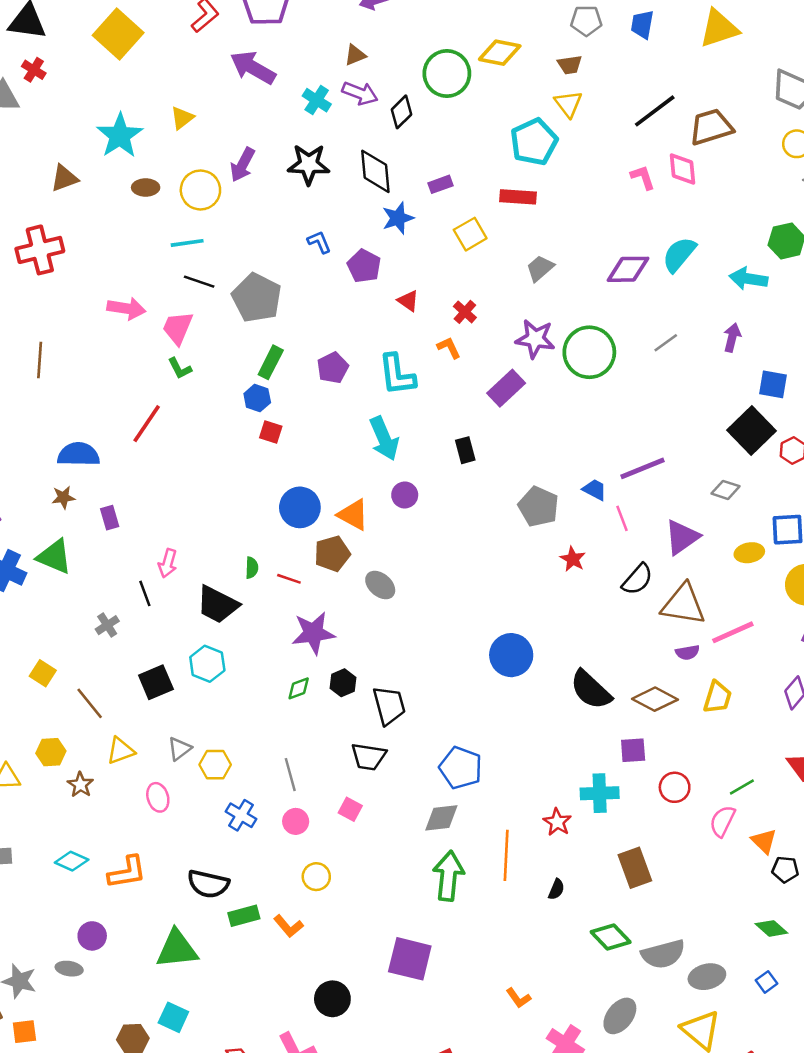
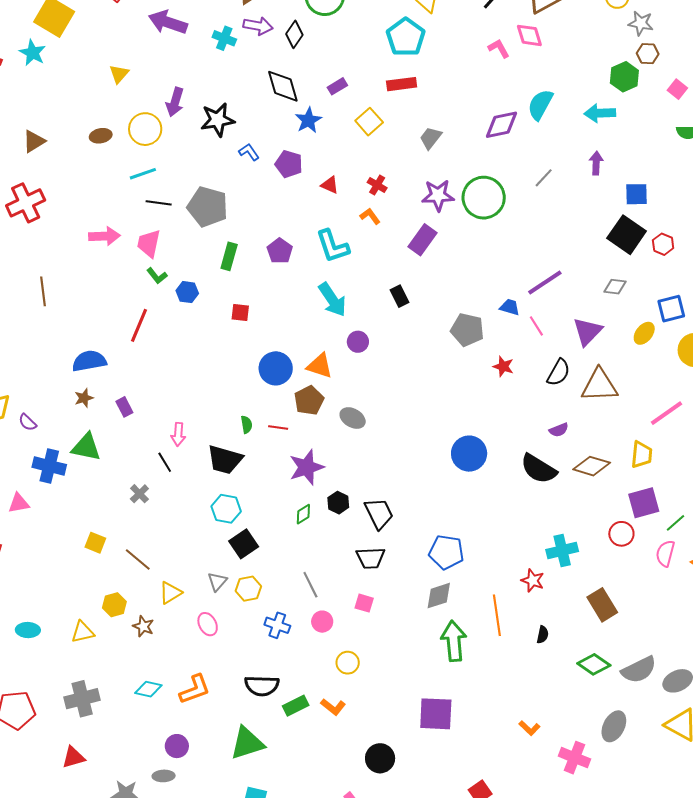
cyan star: (120, 136) -> (33, 53), moved, size x0.7
black star: (309, 164) -> (218, 120), moved
blue hexagon: (257, 398) -> (187, 292), moved
yellow ellipse: (749, 553) -> (644, 333), turned -30
pink line: (733, 632) -> (666, 413), moved
purple semicircle: (687, 652) -> (559, 430), moved
black square: (156, 682) -> (244, 544), moved
purple square: (633, 750) -> (644, 503), moved, size x1.4

